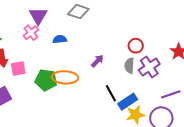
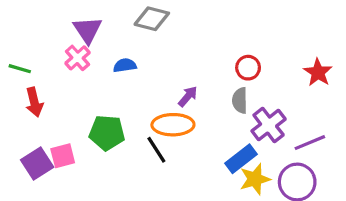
purple cross: (149, 67) -> (269, 125), moved
pink square: (18, 68) -> (63, 156), moved
orange ellipse: (65, 77) -> (173, 125), moved
black line: (111, 93) -> (156, 150), moved

